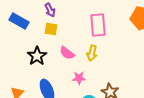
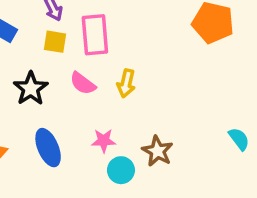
pink rectangle: (98, 25) -> (95, 35), moved
pink star: (79, 78) -> (104, 141), moved

